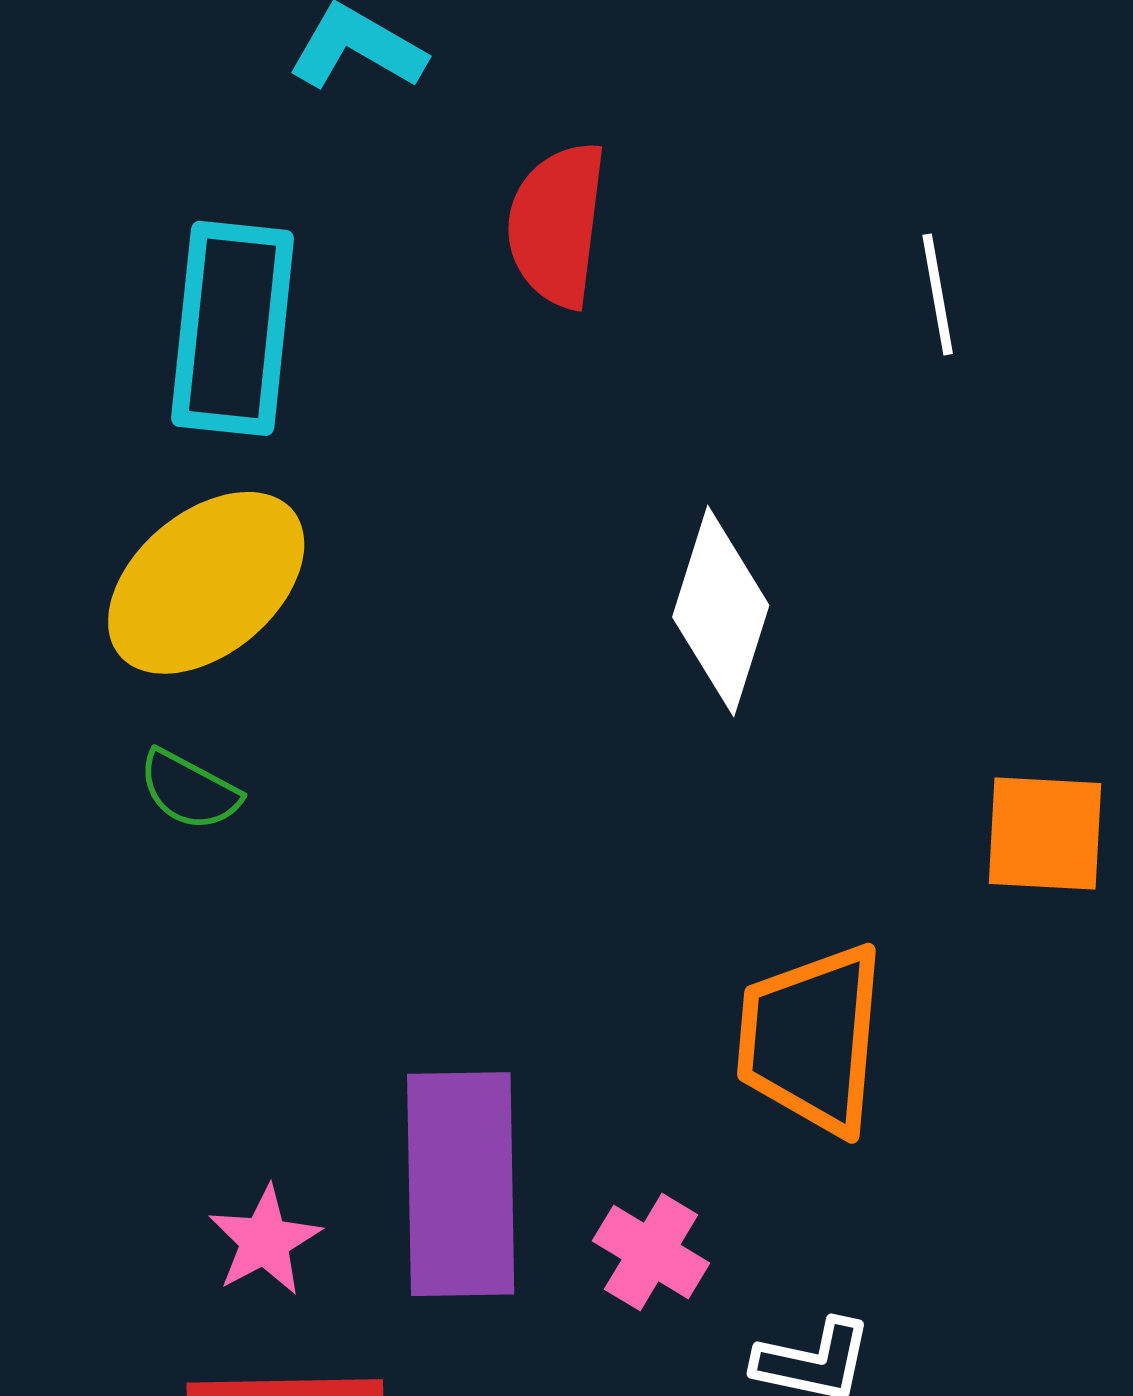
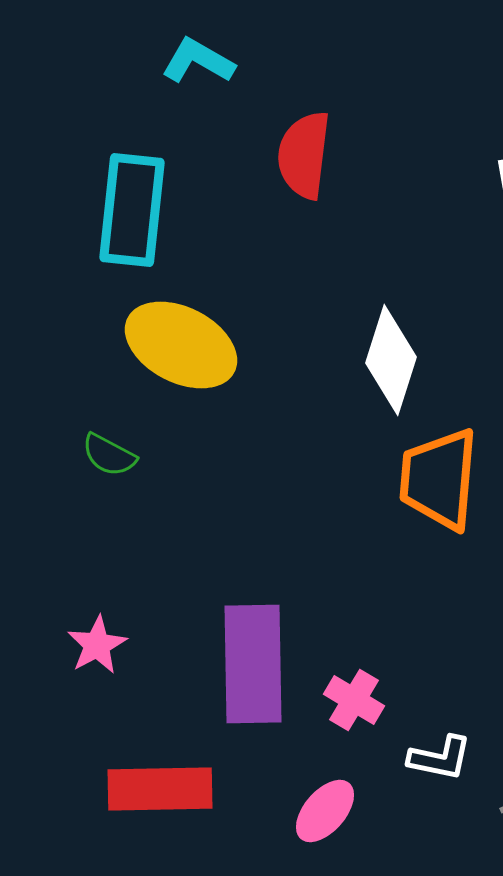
yellow ellipse: (206, 583) -> (181, 345), moved, turned 67
orange trapezoid: (811, 1039) -> (439, 479), moved
pink star: (265, 1241) -> (97, 645), moved

